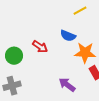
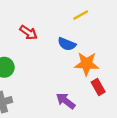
red arrow: (40, 47) -> (29, 32), moved

